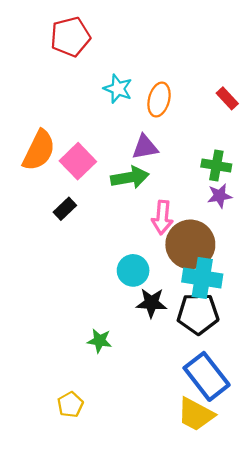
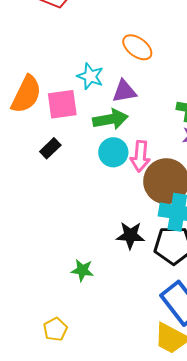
cyan star: (118, 89) -> (90, 76), moved
orange ellipse: (159, 100) -> (137, 47), turned -68
pink square: (78, 161) -> (62, 104), turned 36
cyan circle: (133, 270) -> (113, 152), moved

